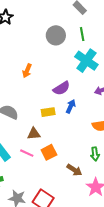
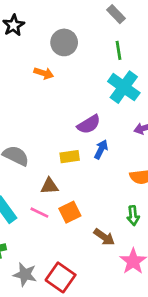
gray circle: (56, 35) -> (64, 42), moved
orange arrow: (27, 71) -> (44, 73), moved, turned -96

